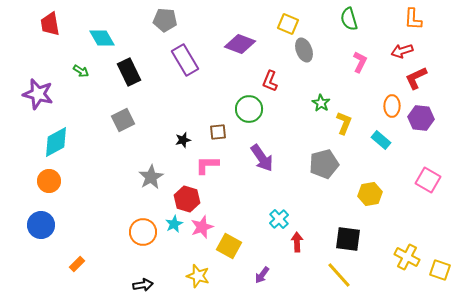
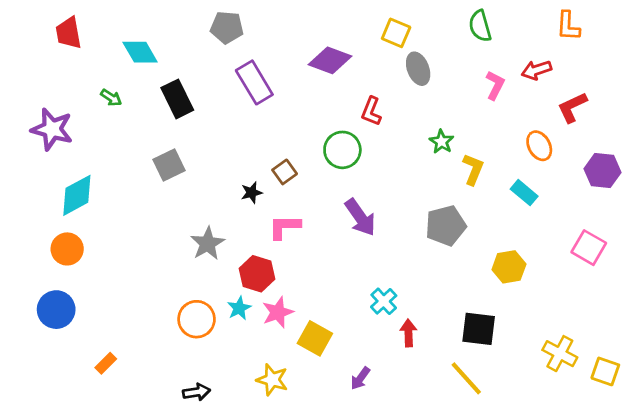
red arrow: (402, 51) -> (536, 70), moved
orange ellipse: (392, 106) -> (539, 146), turned -30
purple hexagon: (421, 118) -> (603, 171), moved
brown square: (218, 132) -> (285, 172), moved, turned -30

